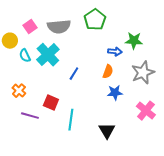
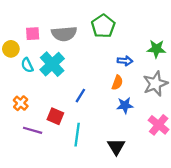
pink square: (30, 27) -> (33, 34), turned 32
green star: (134, 41) -> (156, 49), moved
blue line: (74, 74) -> (80, 96), moved

